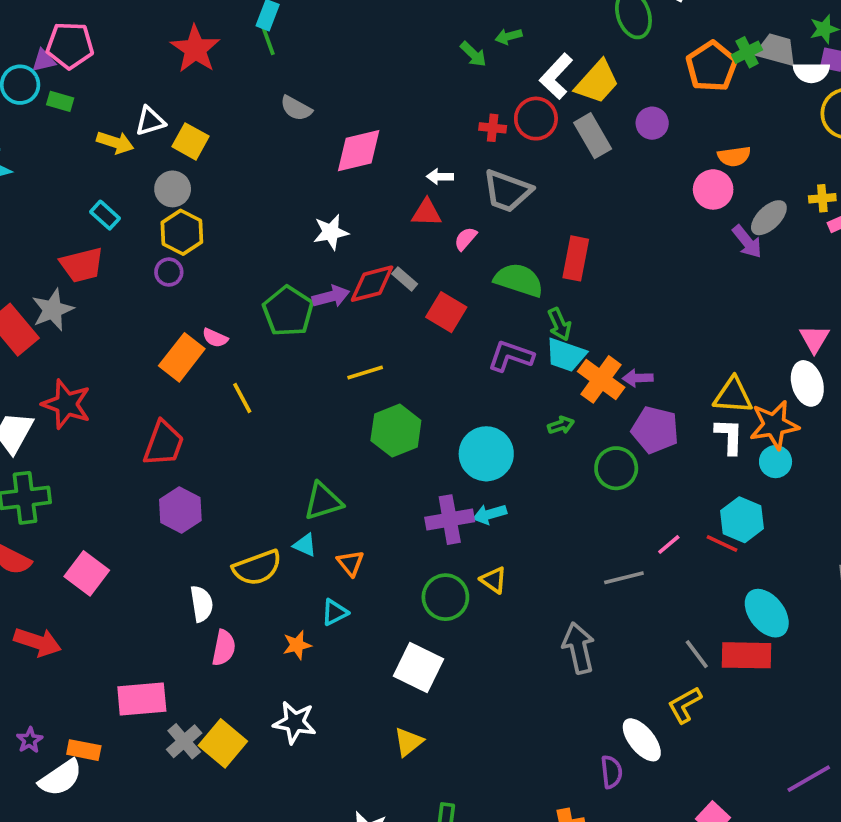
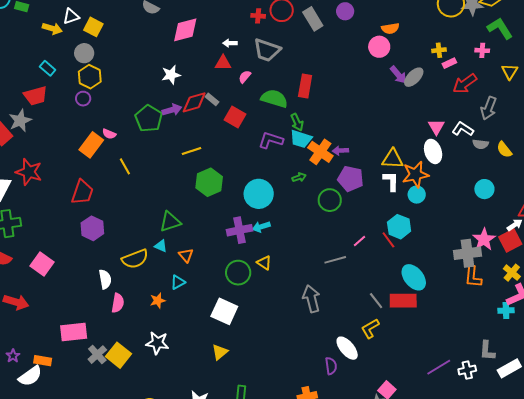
gray ellipse: (769, 218) -> (414, 77), moved
red line: (722, 543) -> (388, 240), turned 30

